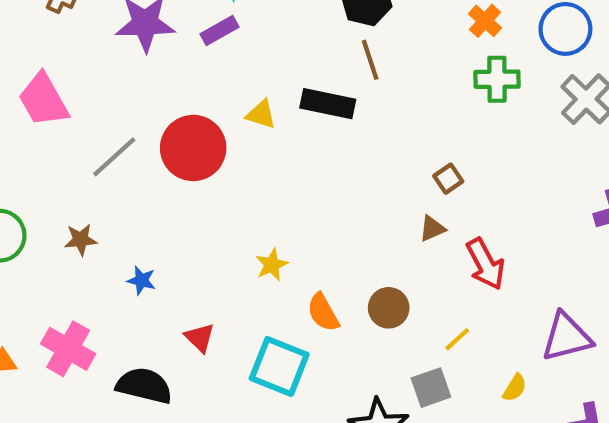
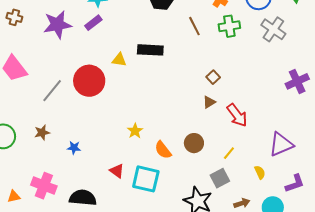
brown line: (370, 60) -> (194, 26), moved
red triangle: (200, 338) -> (117, 171), moved
yellow semicircle: (515, 388) -> (260, 172), turned -48

